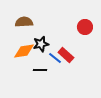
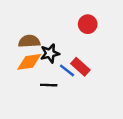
brown semicircle: (24, 22) -> (29, 41), moved
red circle: (85, 27) -> (88, 24), moved

